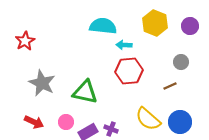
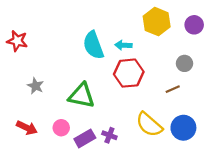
cyan semicircle: (103, 26) -> (93, 45), moved, turned -116
red star: (25, 41) -> (17, 41), turned -30
gray star: (42, 83) -> (35, 86), size x0.6

